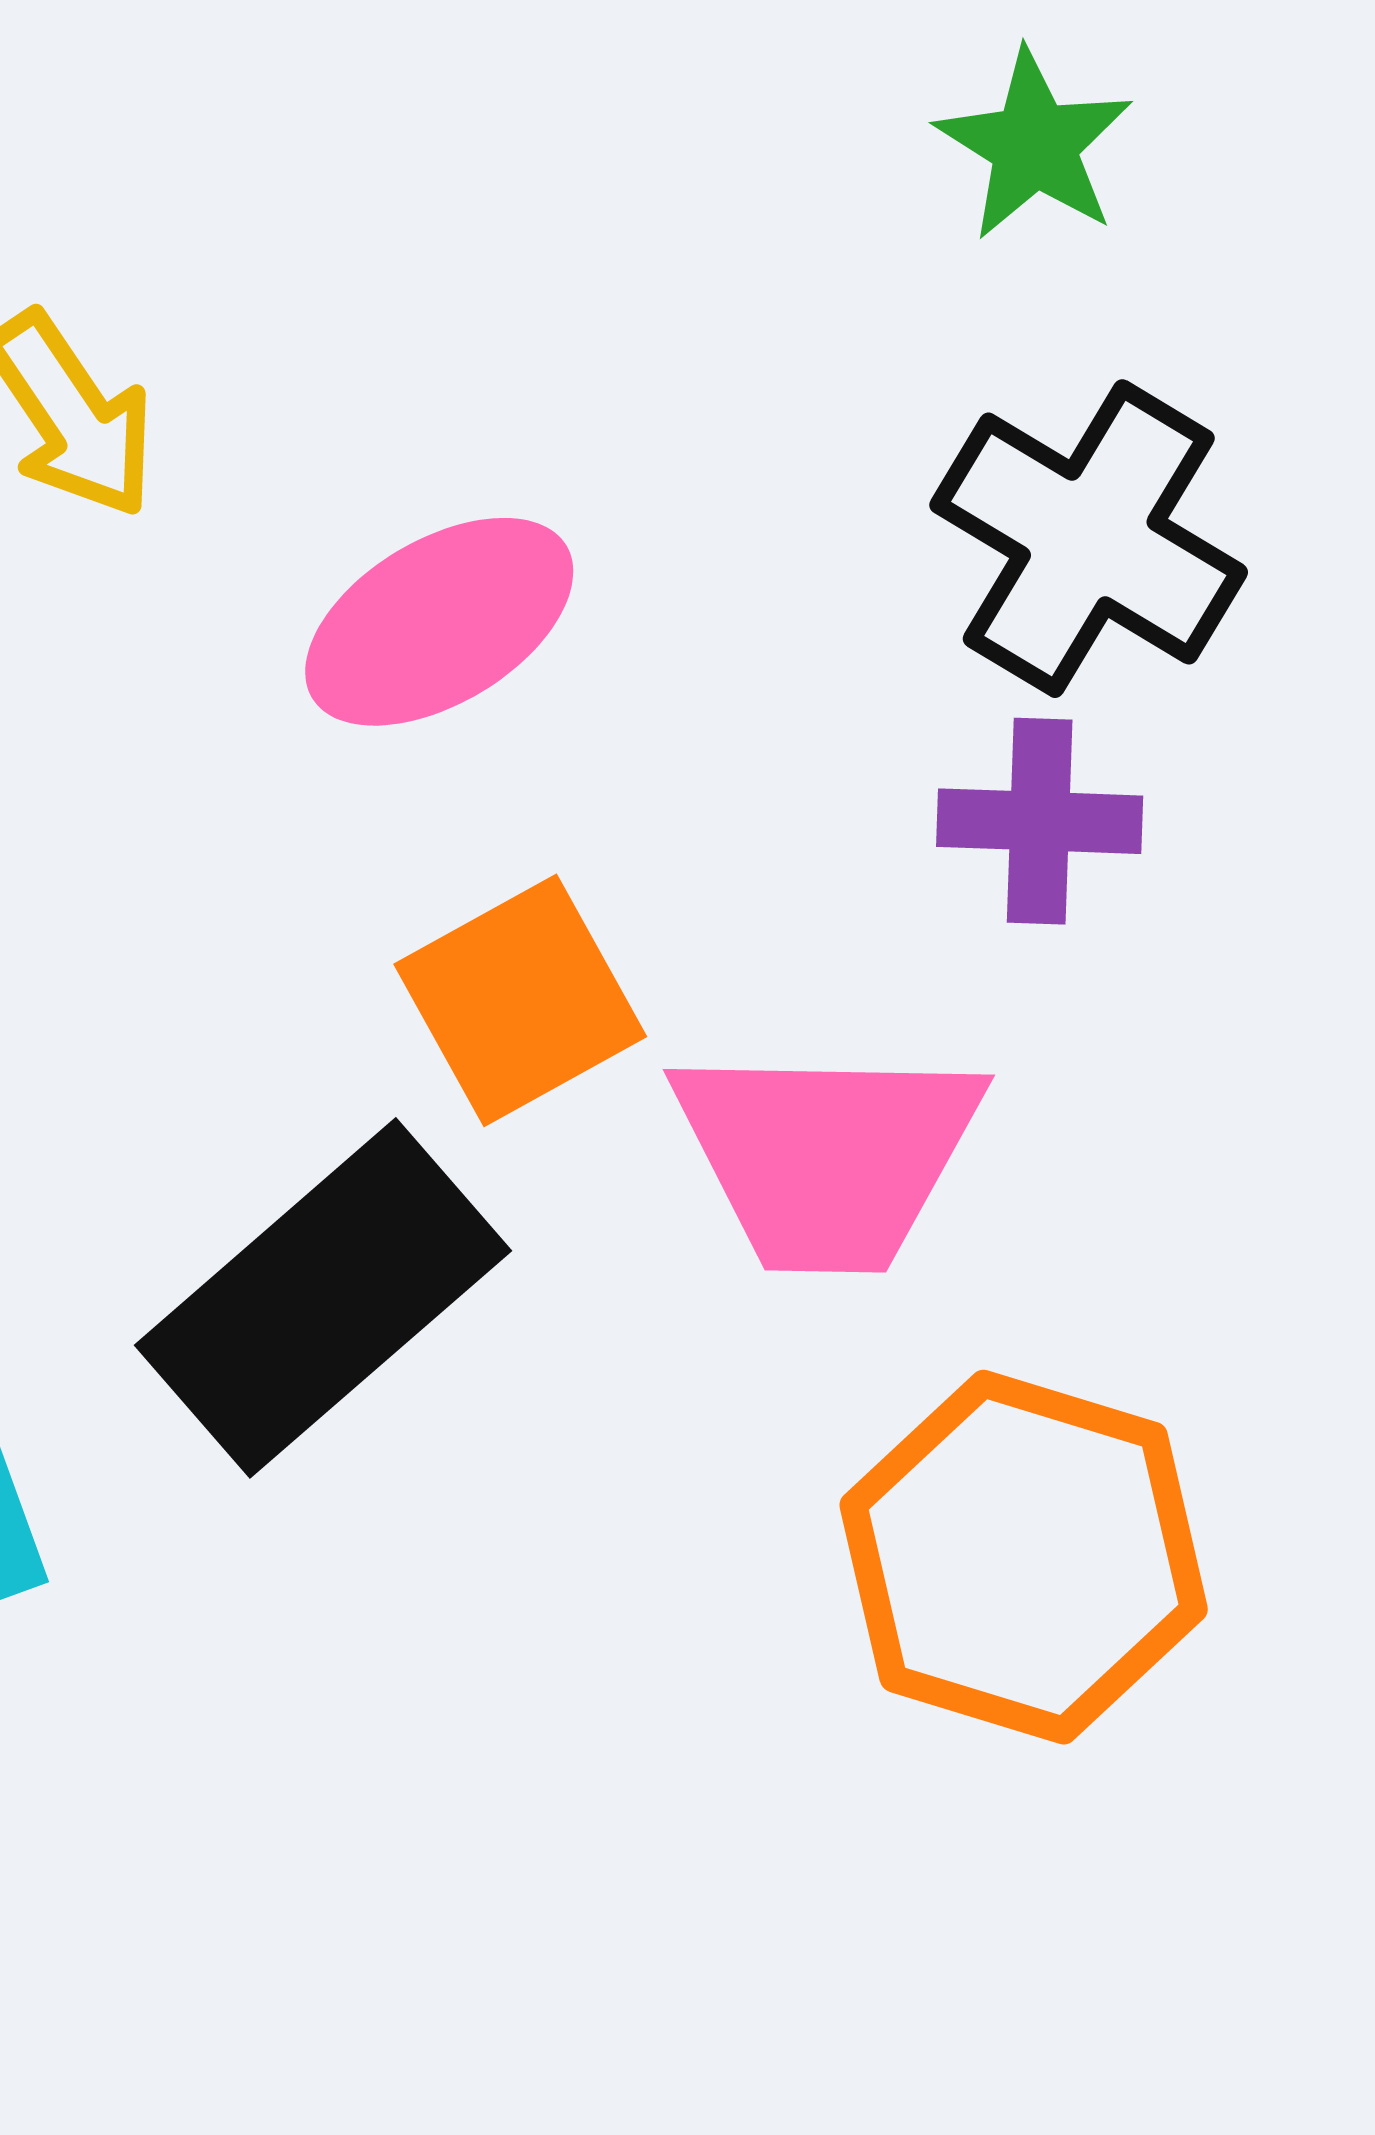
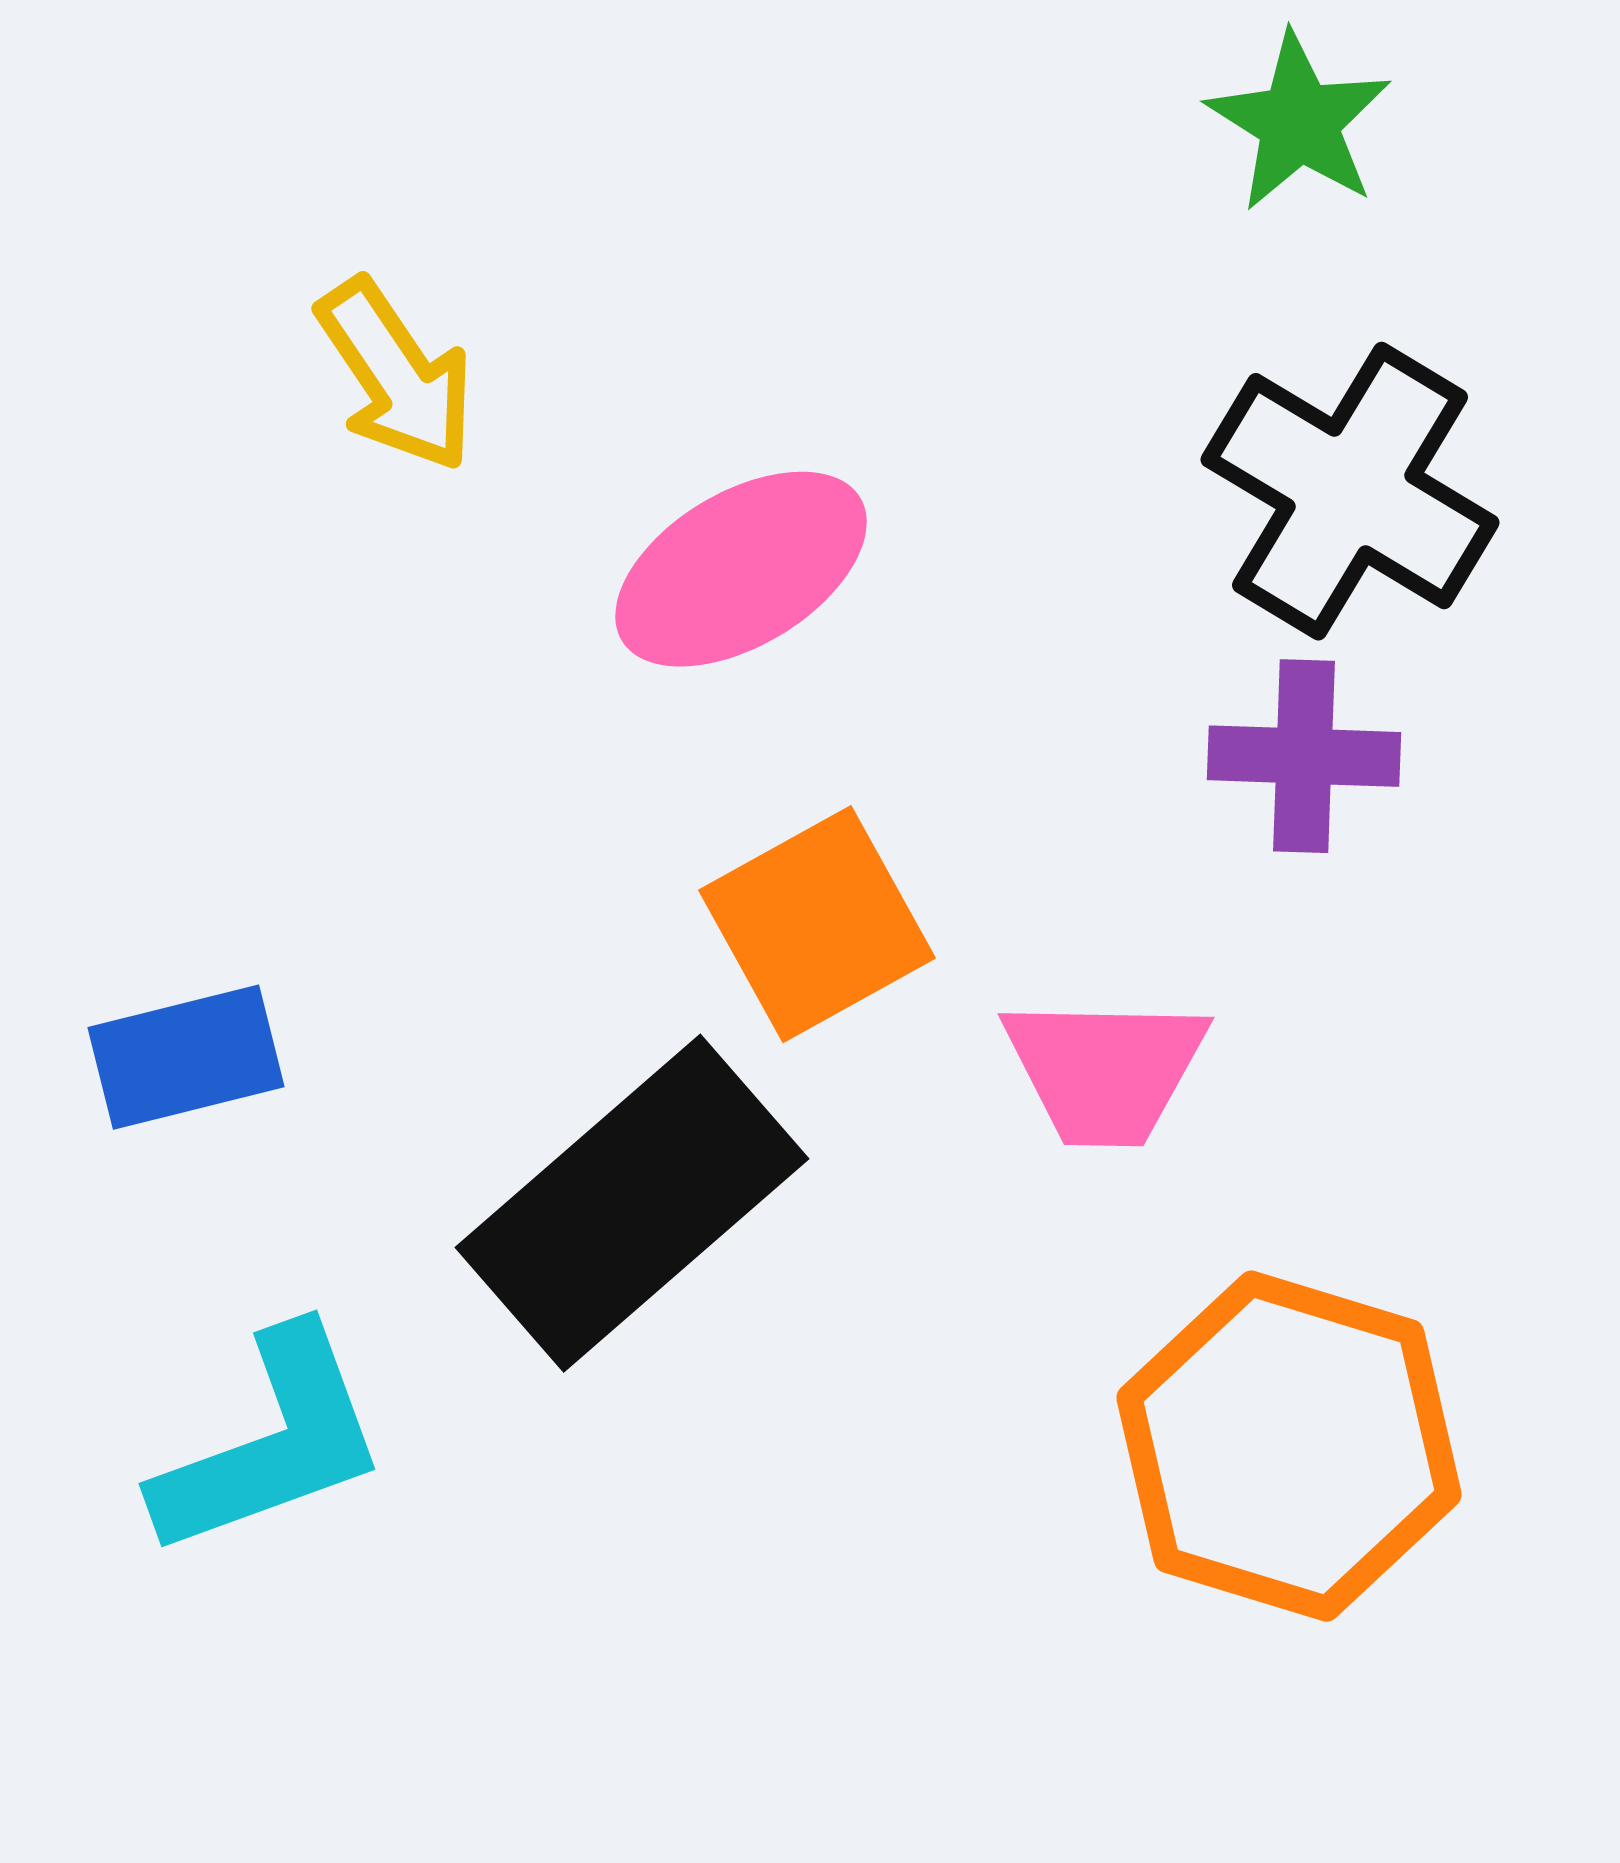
pink trapezoid: (827, 1156) -> (1105, 1070), size x0.7

